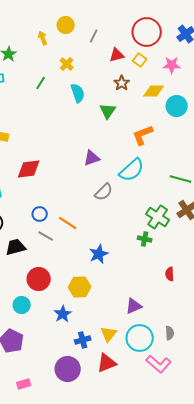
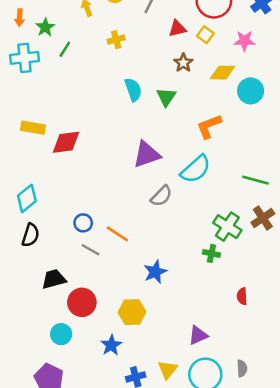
yellow cross: (67, 64) -> (116, 40), turned 32
green line: (41, 83) -> (65, 49), moved
cyan semicircle: (78, 93) -> (133, 90), moved
purple triangle: (92, 158) -> (147, 154), size x1.4
red diamond: (29, 169) -> (66, 142), moved
black trapezoid: (16, 247) -> (54, 279), moved

